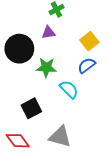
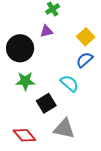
green star: (46, 67) -> (25, 81), moved
black square: (31, 108) -> (46, 103), moved

